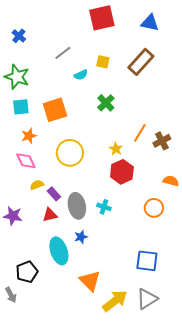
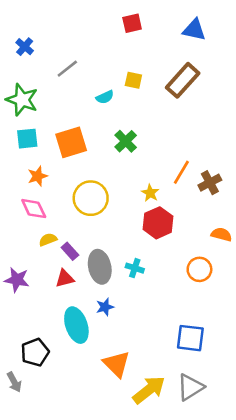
red square: (102, 18) -> (132, 23), size x0.6
gray line: (63, 53) -> (67, 69), moved
green cross: (106, 103) -> (126, 141), moved

